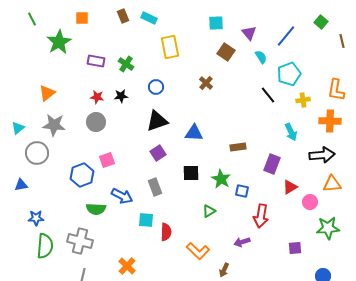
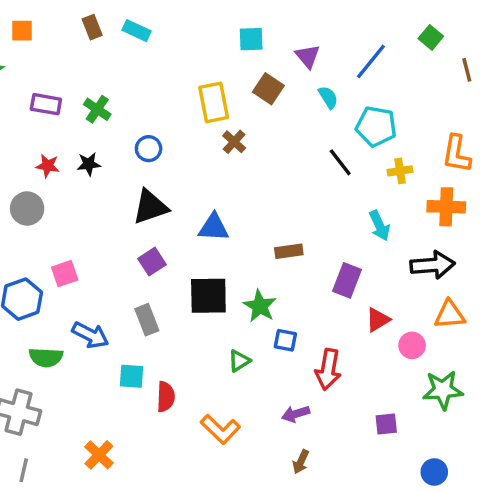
yellow rectangle: (170, 47) -> (214, 102), moved
cyan pentagon: (289, 74) -> (376, 126), turned 30
gray circle: (96, 122) -> (27, 209), moved
black square: (191, 173) -> (208, 296), size x1.4
blue square: (242, 191) -> (285, 340), moved
brown arrow: (224, 270) -> (301, 462), moved

